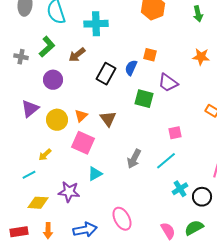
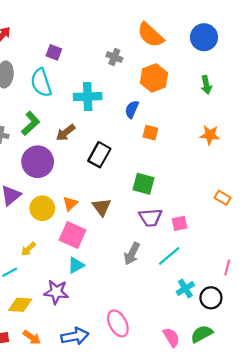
blue semicircle: (131, 68) -> (132, 109), moved
purple circle: (53, 80) -> (38, 162), size x1.4
purple trapezoid: (168, 83) -> (150, 218), moved, turned -40
cyan triangle: (95, 174) -> (76, 265), moved
orange arrow: (48, 231) -> (32, 337), turned -56

